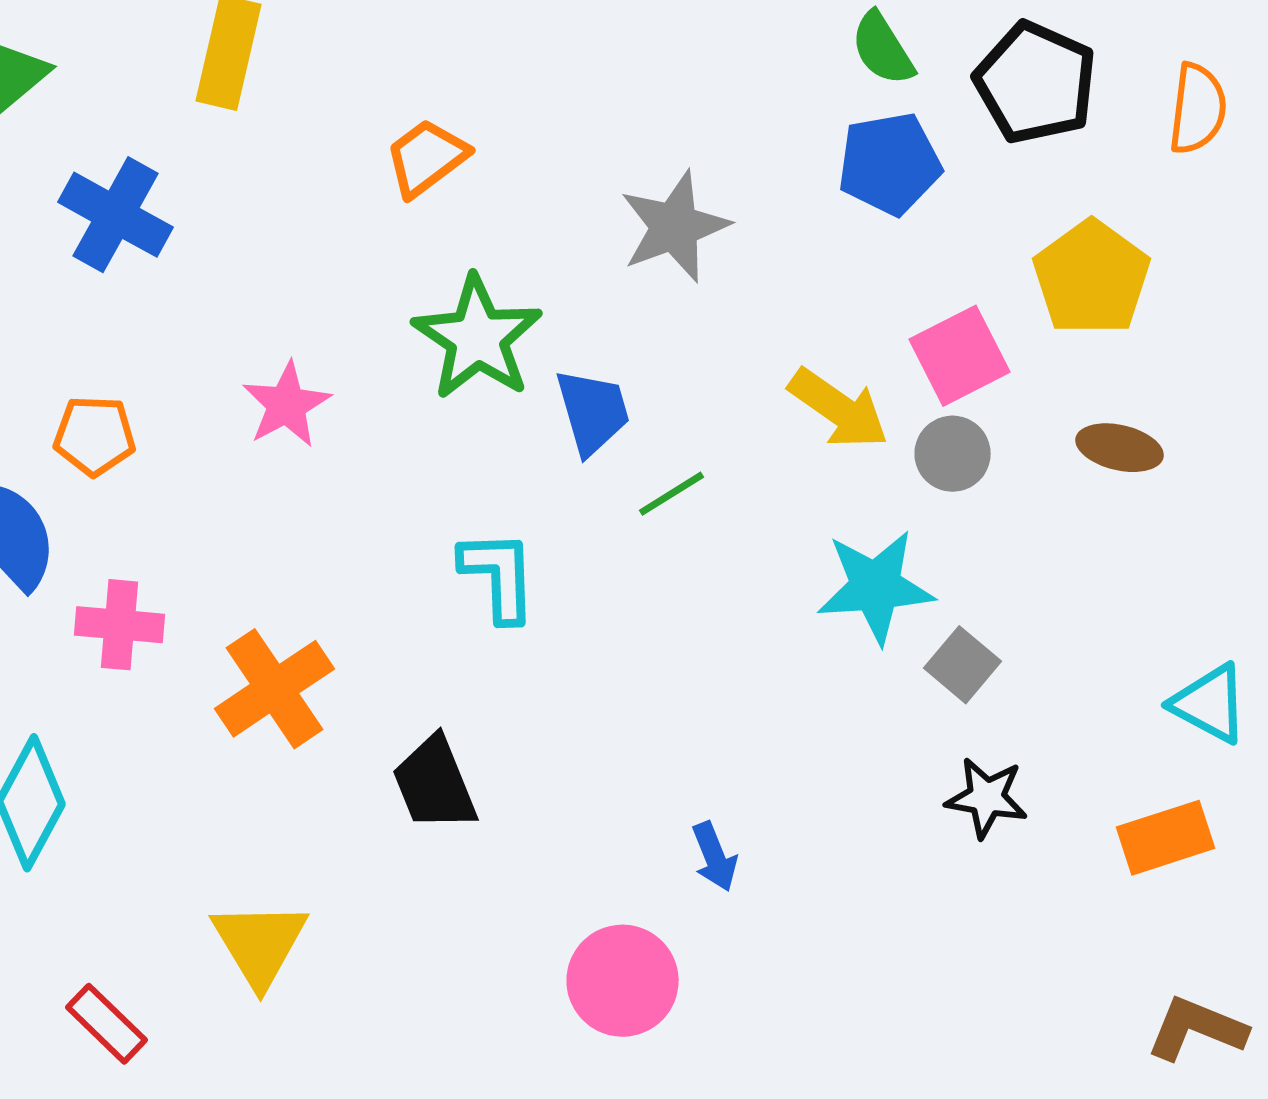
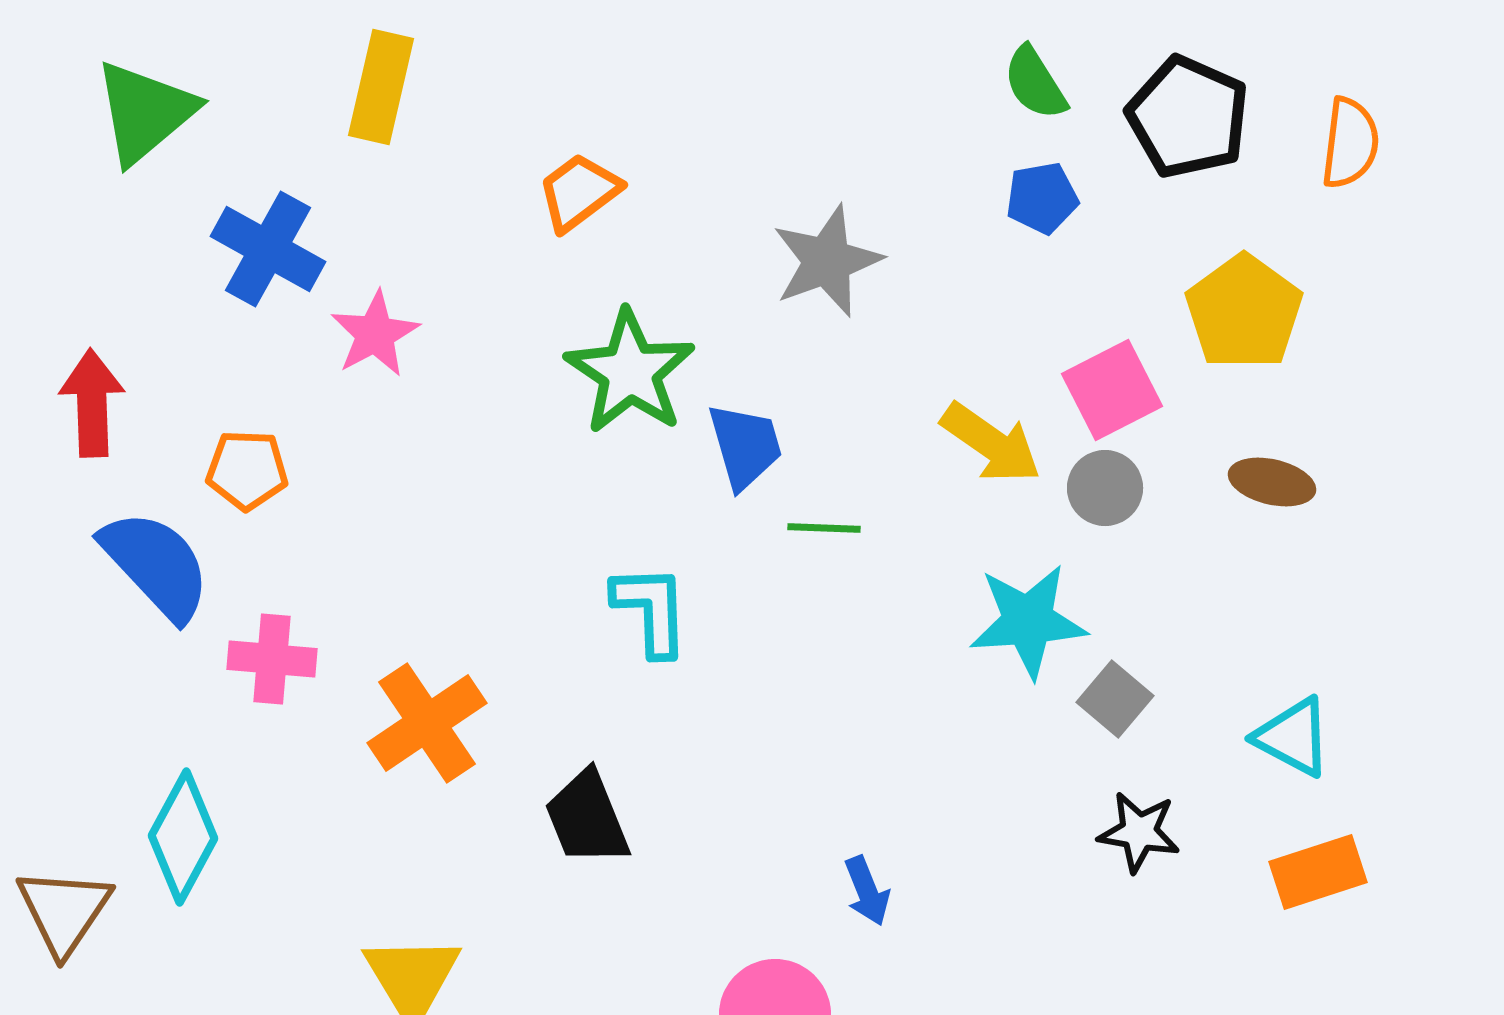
blue pentagon: (890, 164) -> (1042, 198), size x0.7
pink star: (287, 405) -> (375, 334), moved
green line: (672, 494) -> (824, 528), turned 34
cyan triangle: (1210, 704) -> (1293, 737), moved

